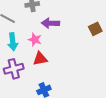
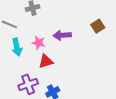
purple arrow: (50, 23) -> (62, 35), moved
purple cross: (14, 69) -> (28, 84), moved

